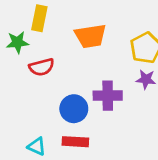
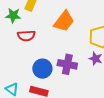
orange trapezoid: (91, 36) -> (64, 21), turned -55

